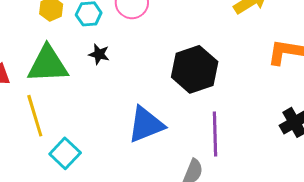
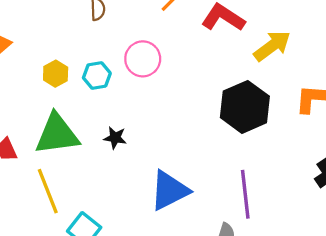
black star: (99, 54) -> (115, 138), moved
black hexagon: (195, 69) -> (245, 107), moved

